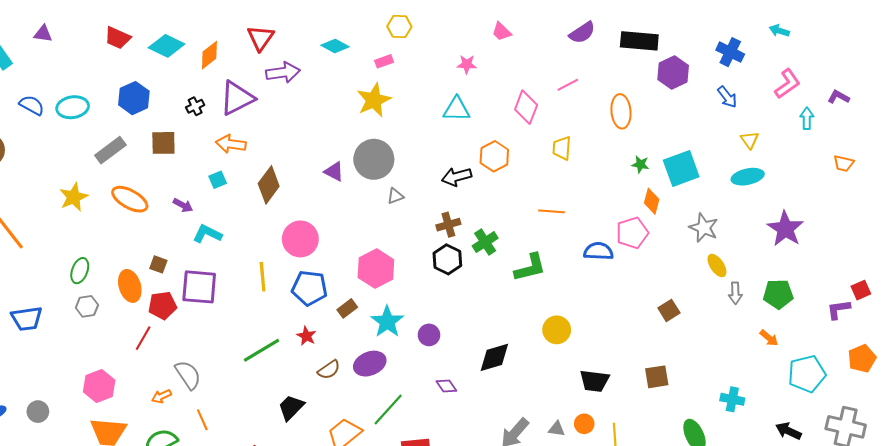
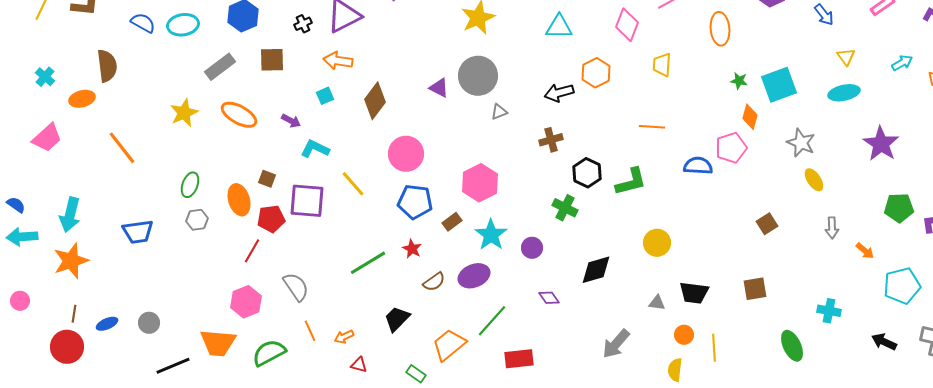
cyan arrow: (807, 118) -> (902, 63), moved, turned 60
green cross: (485, 242) -> (565, 208), moved, turned -30
black hexagon: (447, 259) -> (587, 173), moved
yellow line: (263, 277) -> (353, 184), moved, turned -36
gray arrow: (735, 293) -> (832, 228), moved
green pentagon: (778, 294) -> (899, 208), moved
pink hexagon: (99, 386) -> (246, 302), moved
orange arrow: (161, 396) -> (344, 337), moved
gray triangle: (557, 429) -> (657, 303), moved

